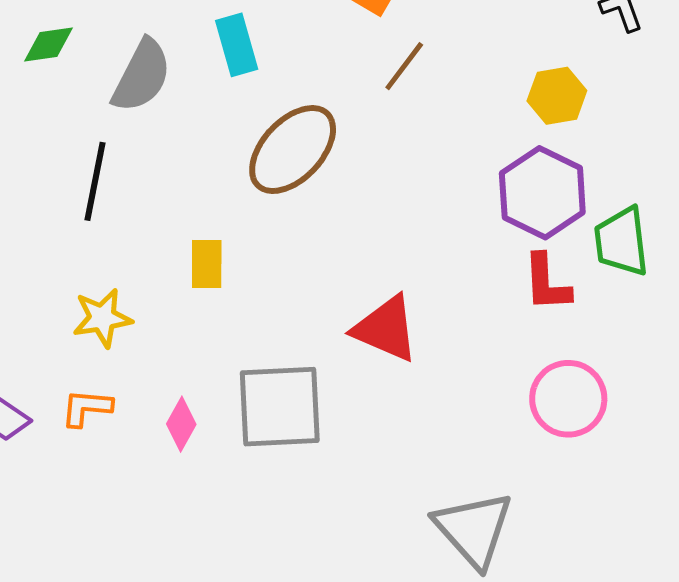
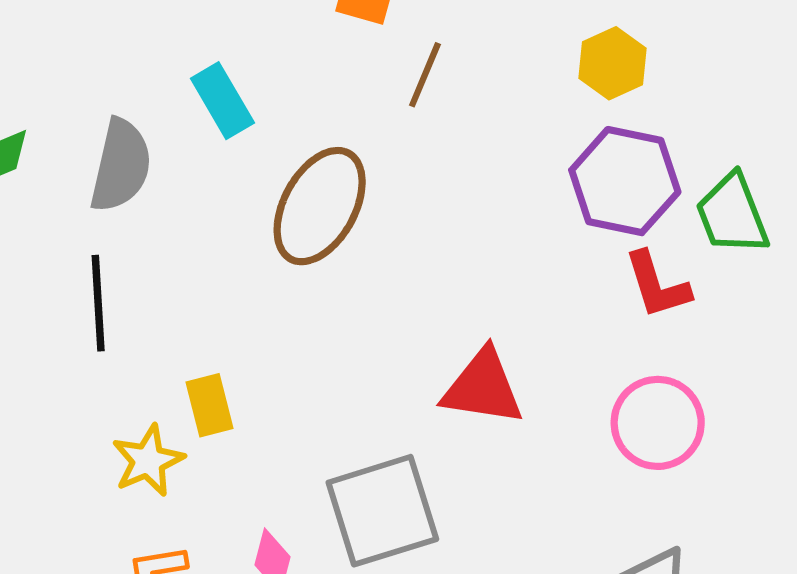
yellow rectangle: (207, 264) -> (209, 405), moved
pink circle: (568, 399) -> (658, 423), moved

